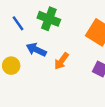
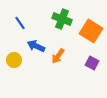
green cross: (49, 19) -> (62, 19), moved

